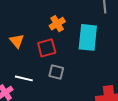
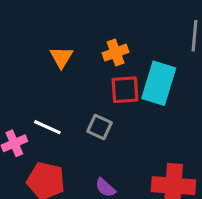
orange triangle: (17, 41) -> (61, 57), moved
red square: (47, 48) -> (125, 90), moved

